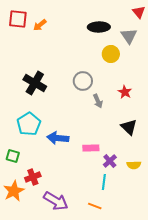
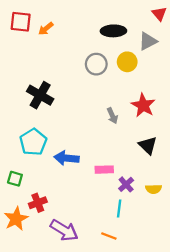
gray triangle: (129, 36) -> (148, 41), turned 36
gray circle: (83, 81) -> (96, 64), moved
red star: (125, 92) -> (143, 105), size x1.5

